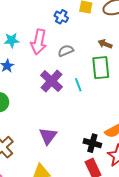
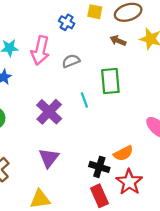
brown arrow: (105, 44) -> (118, 41), moved
purple cross: (51, 81) -> (49, 112), moved

